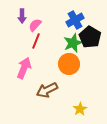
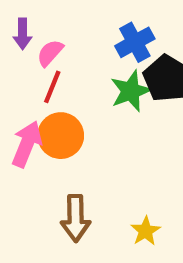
orange circle: (69, 64) -> (61, 136), moved
brown arrow: (47, 90) -> (76, 218), moved, turned -65

